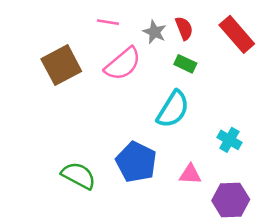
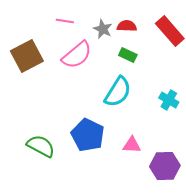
red semicircle: (184, 28) -> (127, 26), turned -66
cyan cross: (229, 140) -> (169, 100), moved

